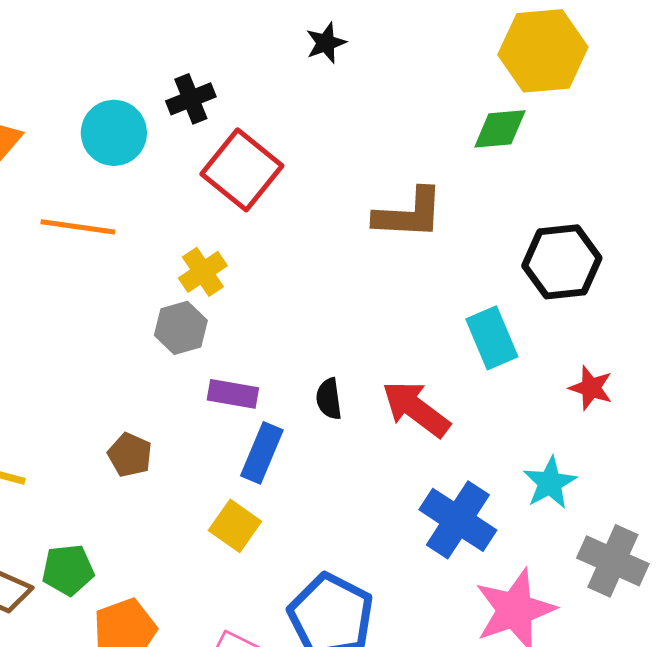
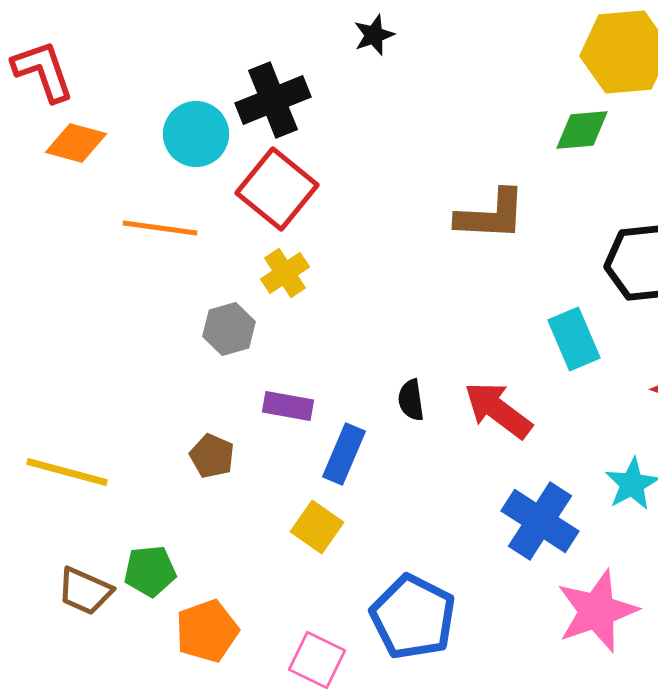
black star: (326, 43) -> (374, 35), moved
black cross: (191, 99) -> (273, 100), size x1.5
red square: (242, 170) -> (277, 189), moved
gray hexagon: (181, 328) -> (229, 329), moved
purple rectangle: (233, 394) -> (288, 406), moved

